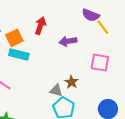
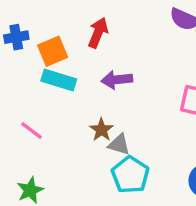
purple arrow: (68, 41) -> (117, 80), moved
brown star: (71, 82) -> (101, 130), moved

